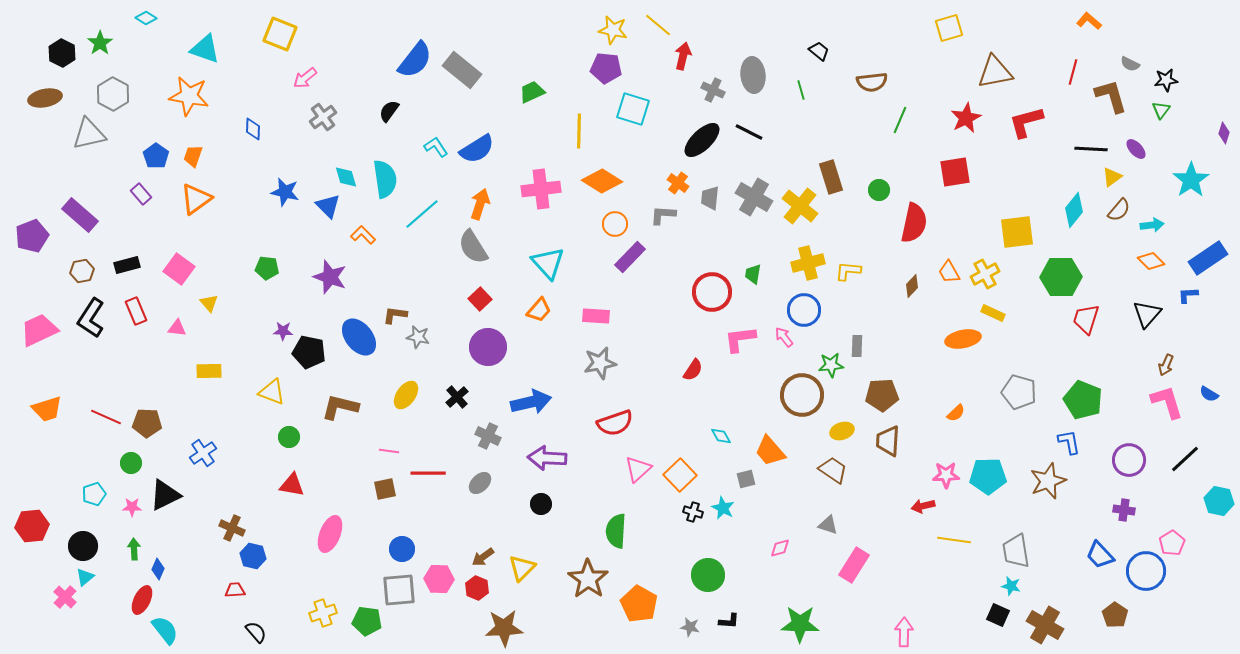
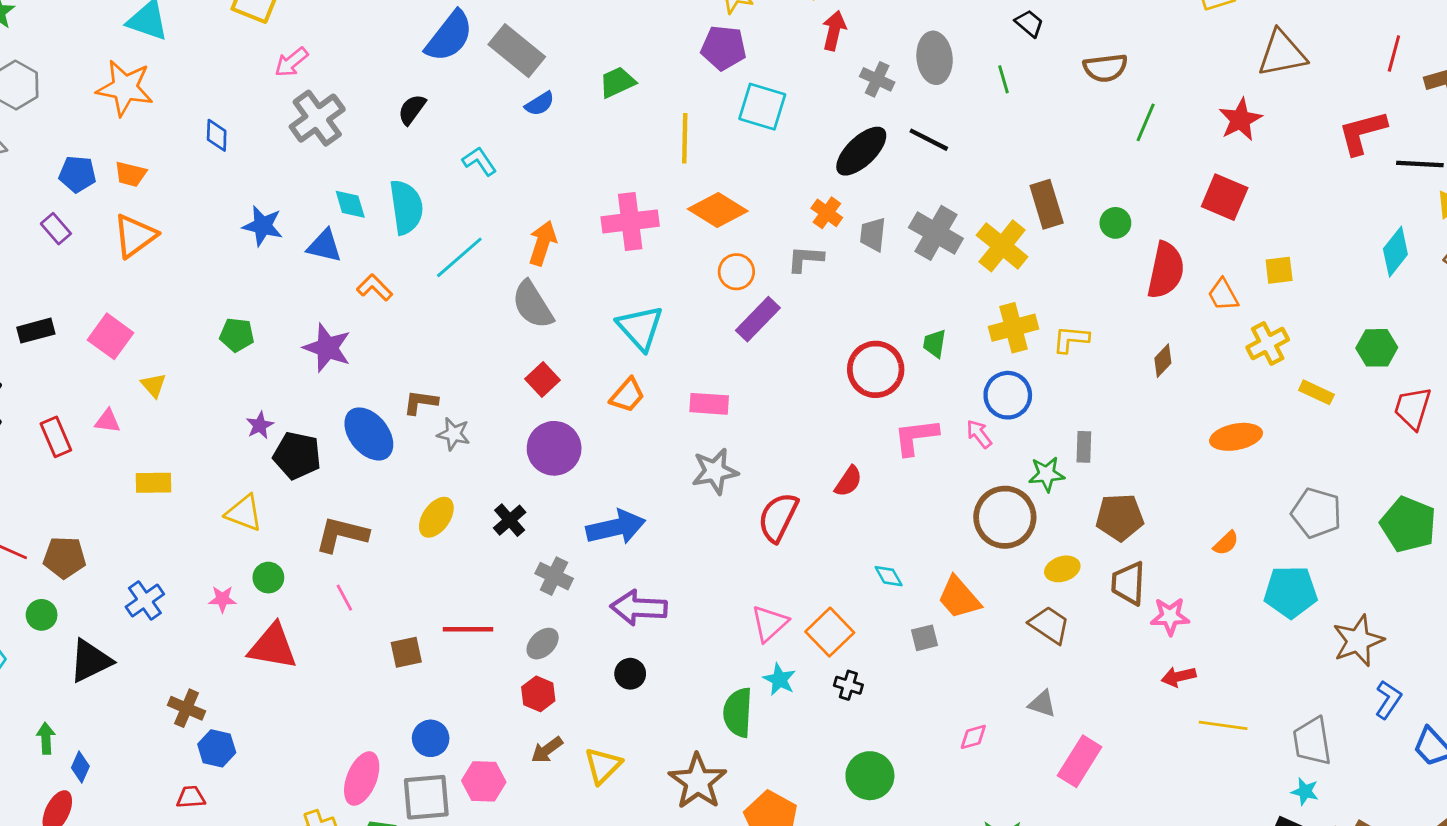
gray cross: (323, 117) -> (317, 118), size x1.4
red L-shape: (1026, 122) -> (1362, 132), moved
blue semicircle: (477, 149) -> (540, 104), moved, size x0.6
blue pentagon: (156, 156) -> (77, 174), turned -30
orange trapezoid: (193, 156) -> (131, 174), turned -95
red square: (955, 172) -> (1225, 197), turned 32
blue triangle: (328, 206) -> (324, 246), turned -32
yellow square: (1017, 232) -> (1279, 270), moved, size x0.6
orange trapezoid: (949, 272) -> (1223, 295), moved
green hexagon: (1061, 277) -> (1377, 348), size x0.7
red rectangle: (136, 311) -> (56, 437), moved
yellow rectangle: (993, 313) -> (1316, 392), moved
purple star: (283, 331) -> (260, 425), turned -30
red semicircle: (615, 423) -> (778, 517), moved, turned 135
blue L-shape: (1069, 442) -> (1388, 700), moved, turned 44
pink line: (389, 451) -> (344, 598), moved, turned 54
pink star: (946, 475) -> (1170, 616), moved
cyan pentagon: (988, 476) -> (1291, 592), moved
red triangle: (292, 485) -> (273, 646), size x1.4
pink star: (132, 507) -> (222, 599), moved
cyan star: (723, 508) -> (779, 679), moved
pink ellipse: (330, 534) -> (362, 779), moved
red hexagon: (477, 588) -> (538, 694), moved

